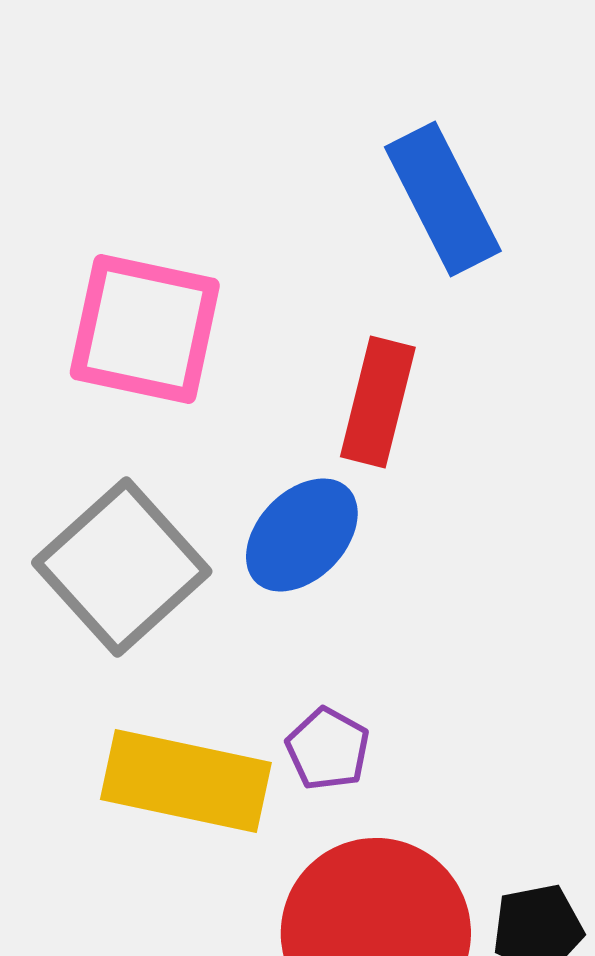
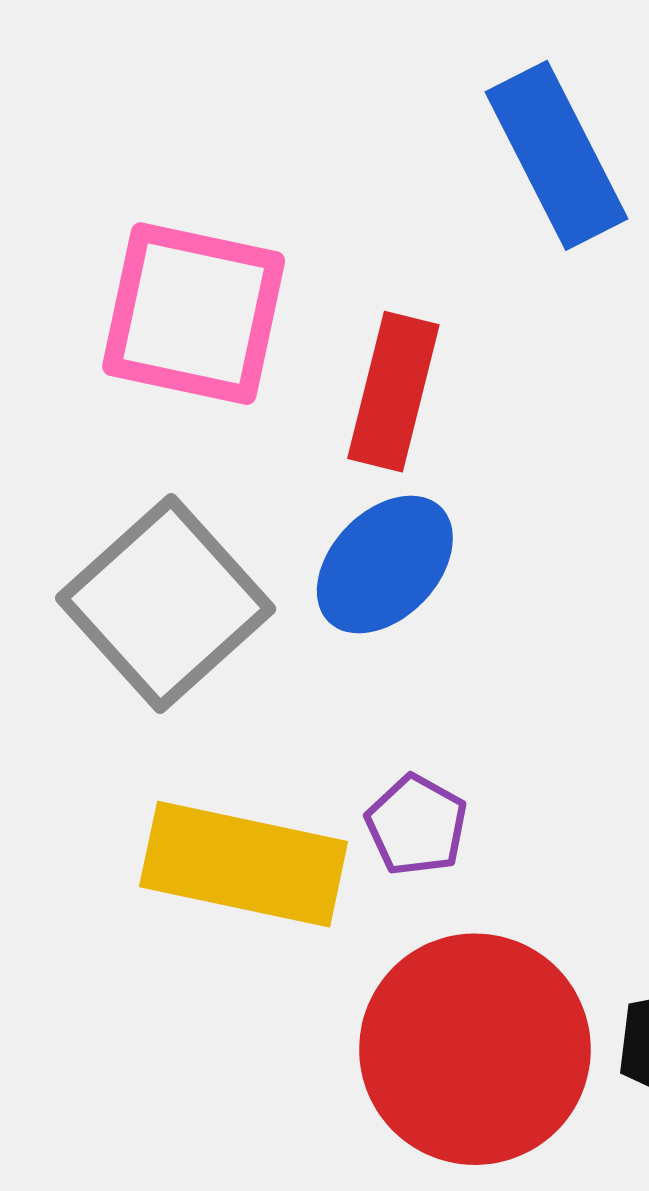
red rectangle: (378, 402) -> (393, 392), moved

